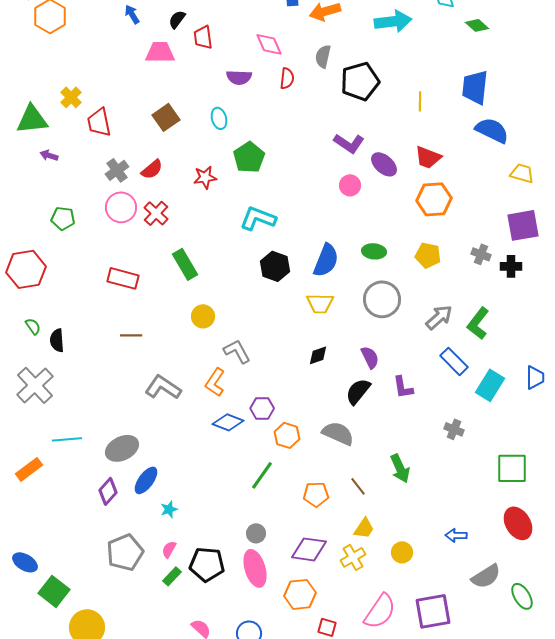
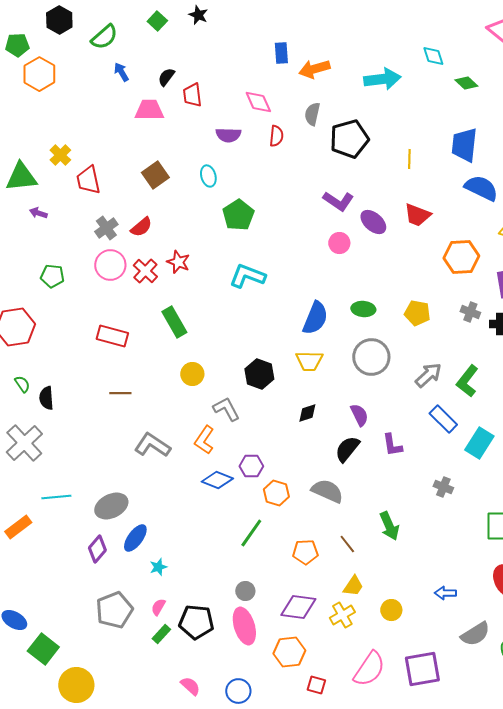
red star: (205, 177) -> (178, 262), moved, turned 30
orange hexagon: (434, 199) -> (461, 257), moved
black hexagon: (275, 266) -> (259, 374), moved

